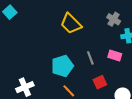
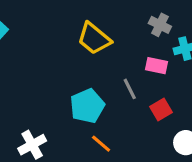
pink rectangle: (115, 55) -> (157, 66), moved
red square: (100, 82) -> (161, 110), moved

